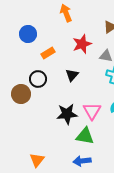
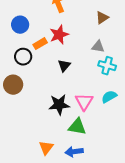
red star: (82, 44) -> (59, 35), moved
black circle: (38, 79) -> (23, 57), moved
orange triangle: (37, 160) -> (46, 148), moved

